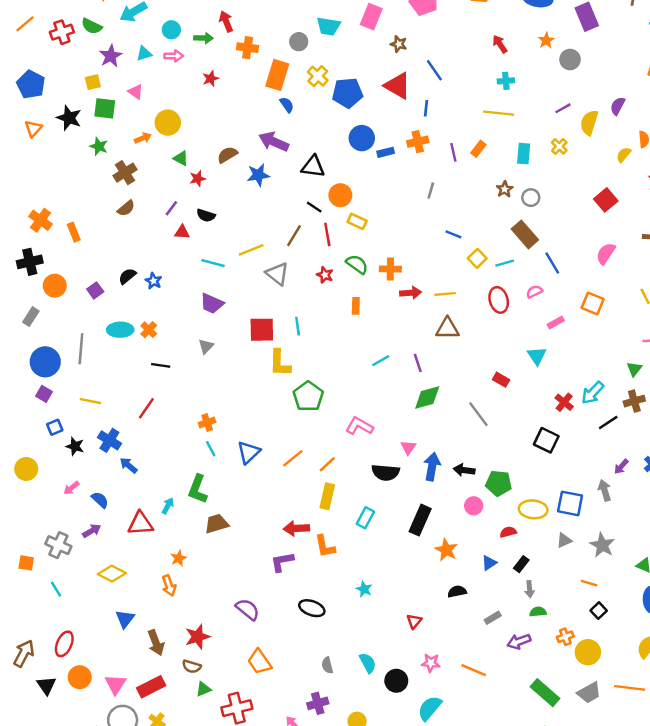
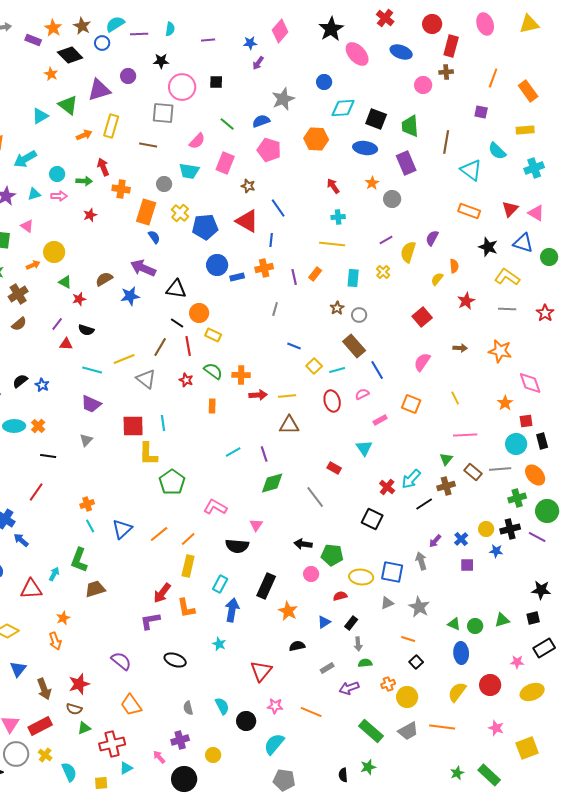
blue arrow: (432, 467) -> (232, 610), moved
red arrow: (296, 528) -> (162, 593), turned -50
red triangle: (414, 621) -> (261, 671), size x1.6

